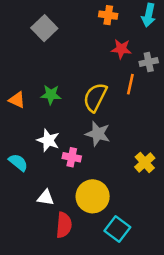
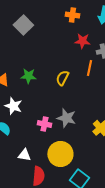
yellow semicircle: (95, 97) -> (62, 78), size x0.7
gray star: (98, 134) -> (66, 118), moved
white star: (48, 140) -> (13, 106), moved

